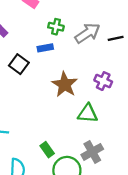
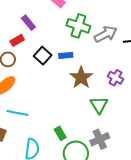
green cross: (56, 27) -> (78, 26), size x1.6
blue rectangle: (45, 48) -> (66, 55), moved
green triangle: (88, 113) -> (99, 105), turned 48

